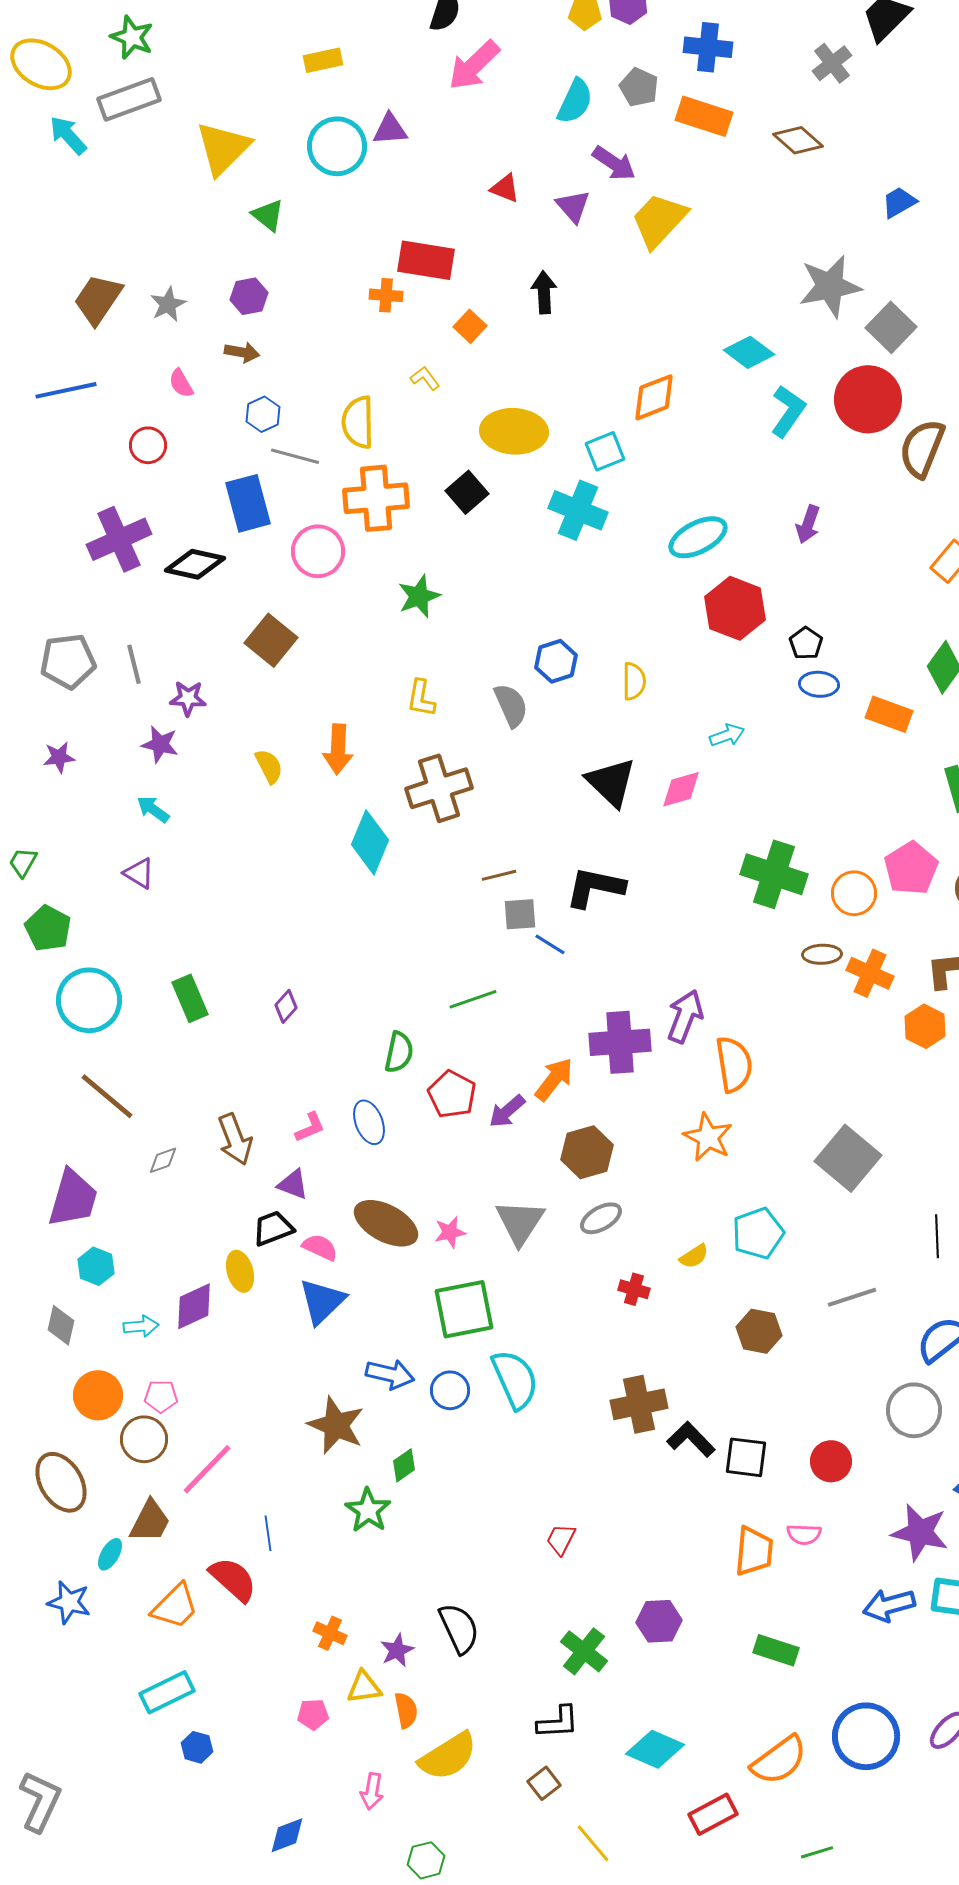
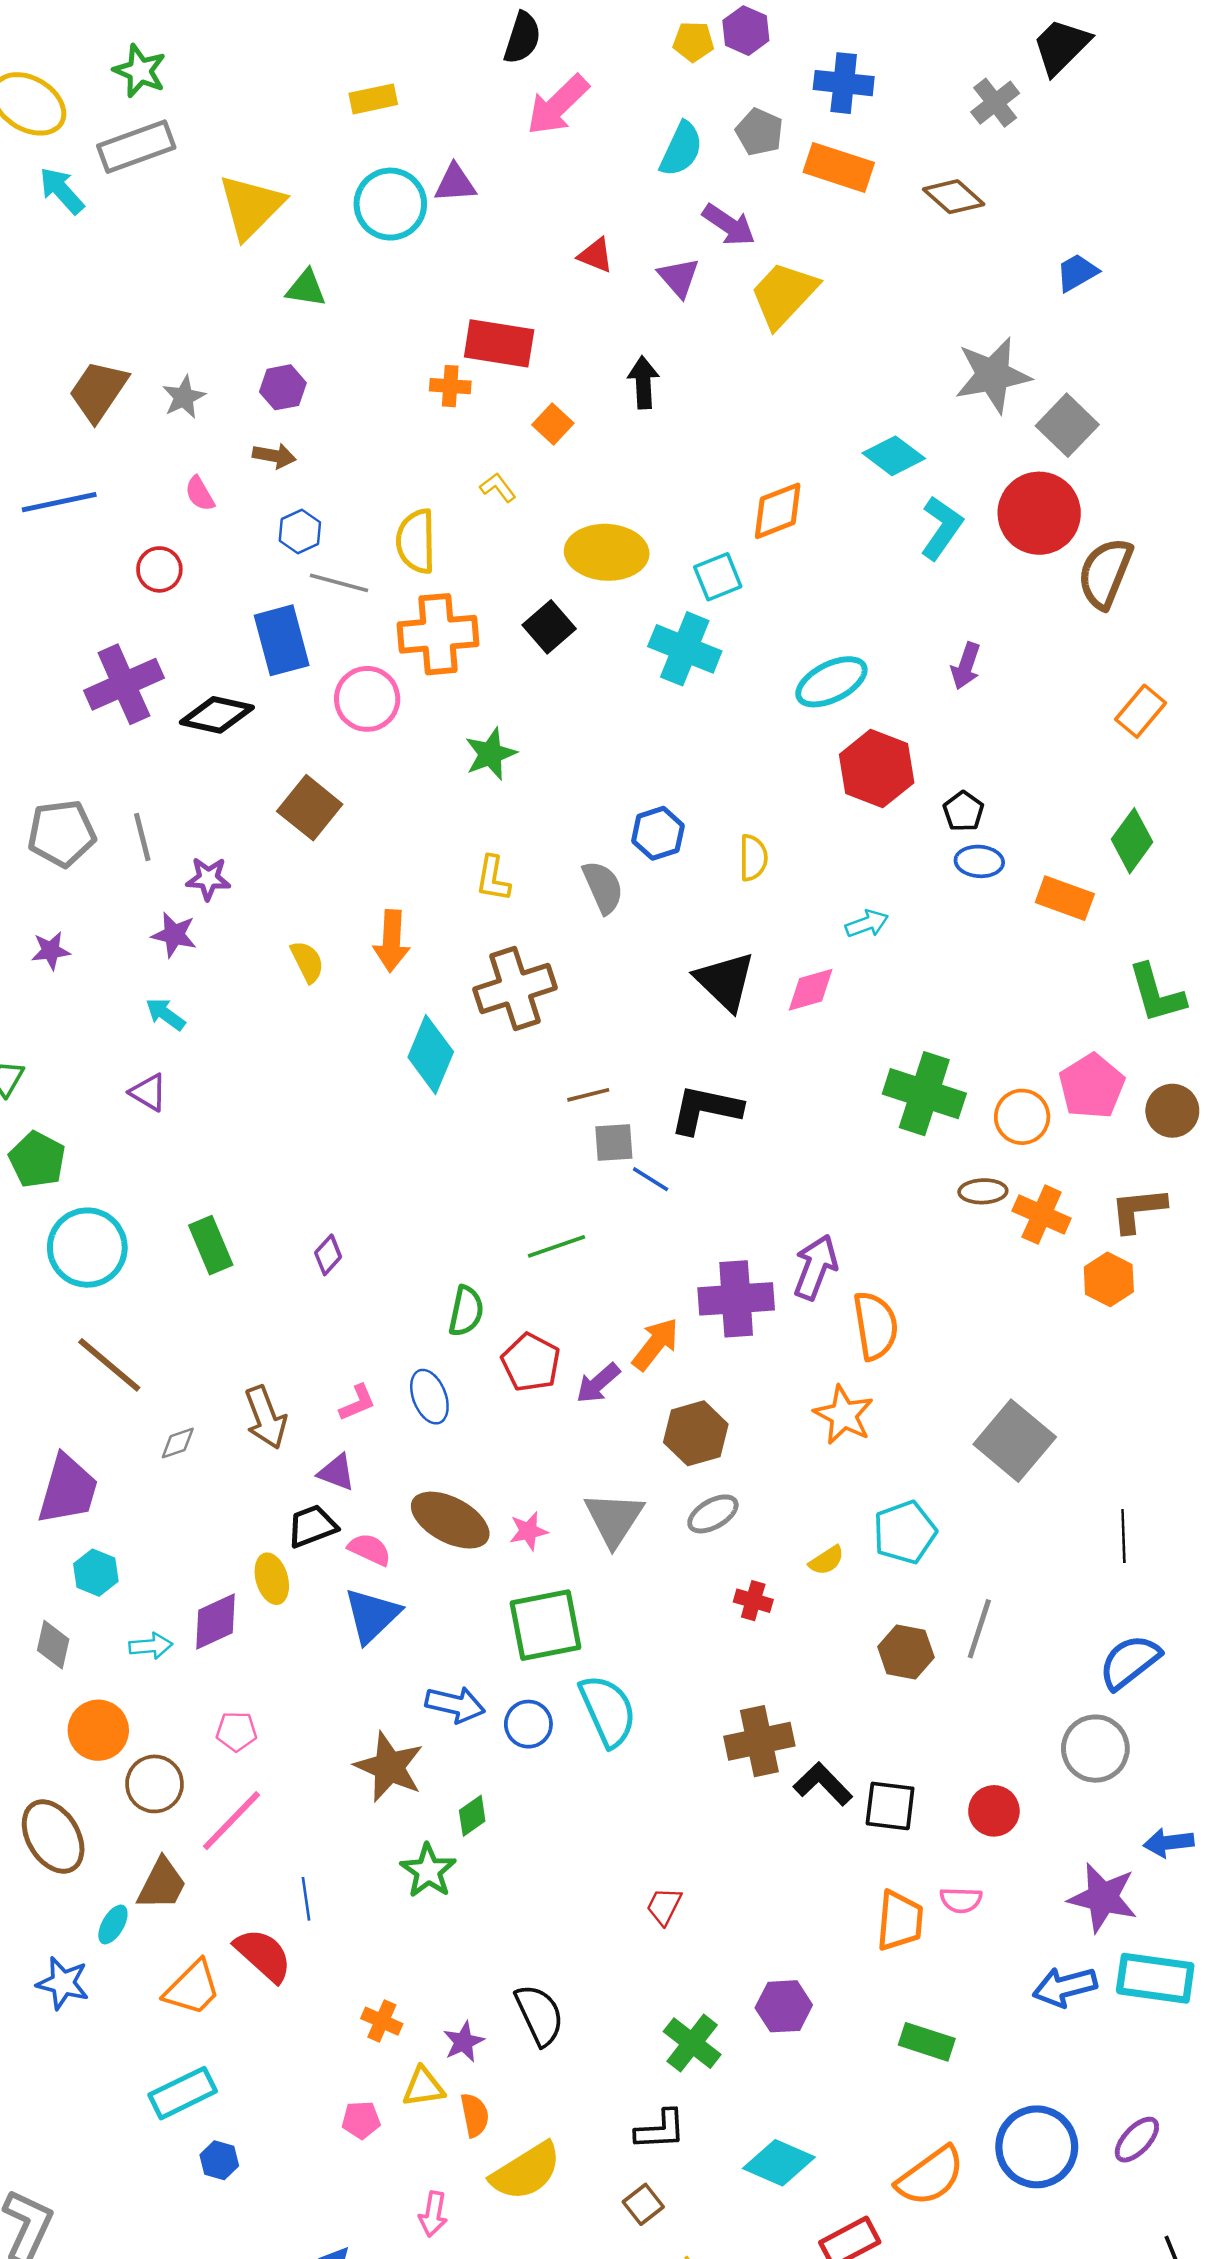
green triangle: (268, 215) -> (306, 288), turned -30
gray line: (852, 1297) -> (979, 1629), moved, turned -54
pink pentagon: (161, 1396) -> (236, 1731), moved

